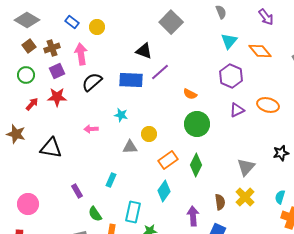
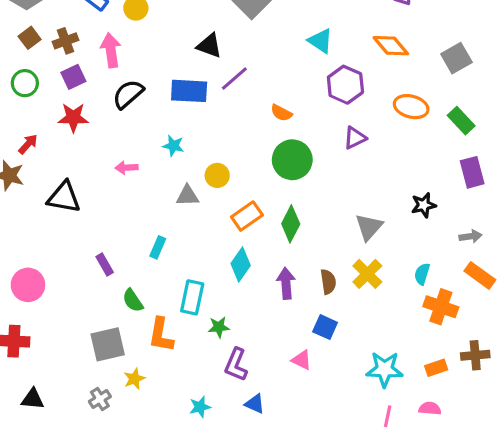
cyan triangle: (229, 41) -> (320, 41), moved, turned -36
red arrow: (32, 104) -> (28, 144), moved
orange ellipse: (268, 105) -> (411, 107), moved
purple arrow: (193, 216) -> (286, 283), moved

